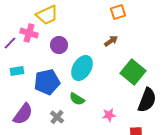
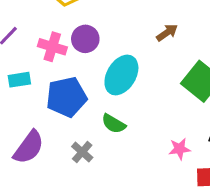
pink cross: (29, 33) -> (52, 47), moved
pink star: (109, 115) -> (180, 149), moved

